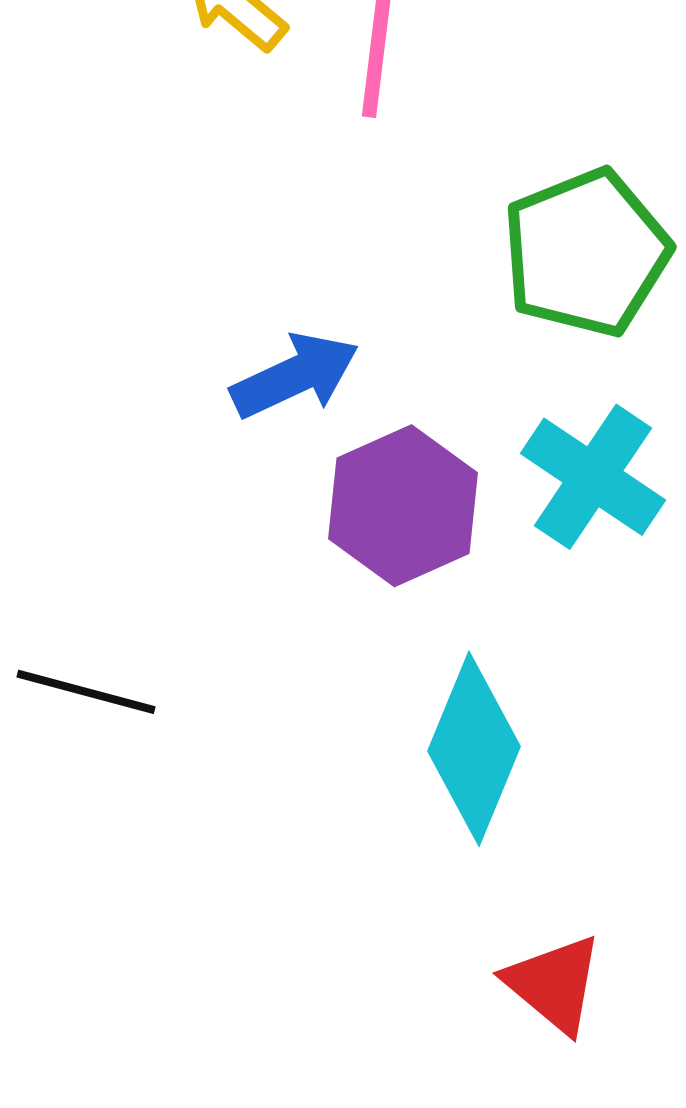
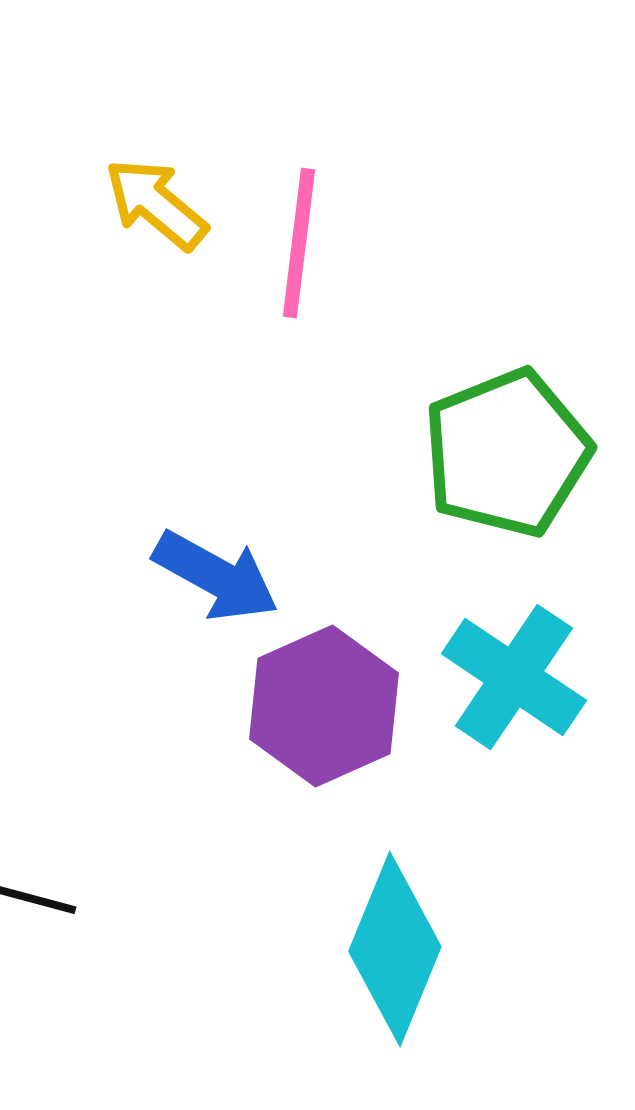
blue arrow: (295, 376) -> (216, 576), turned 54

